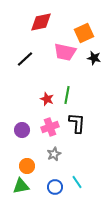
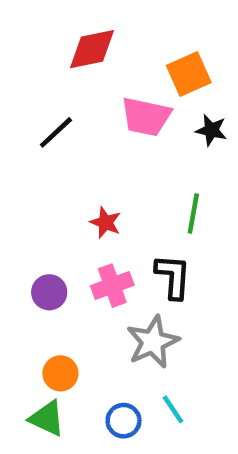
green line: (67, 95) -> (193, 213), moved
gray star: (54, 154) -> (153, 342), moved, size x1.6
green triangle: (21, 186) -> (47, 418), turned 36

